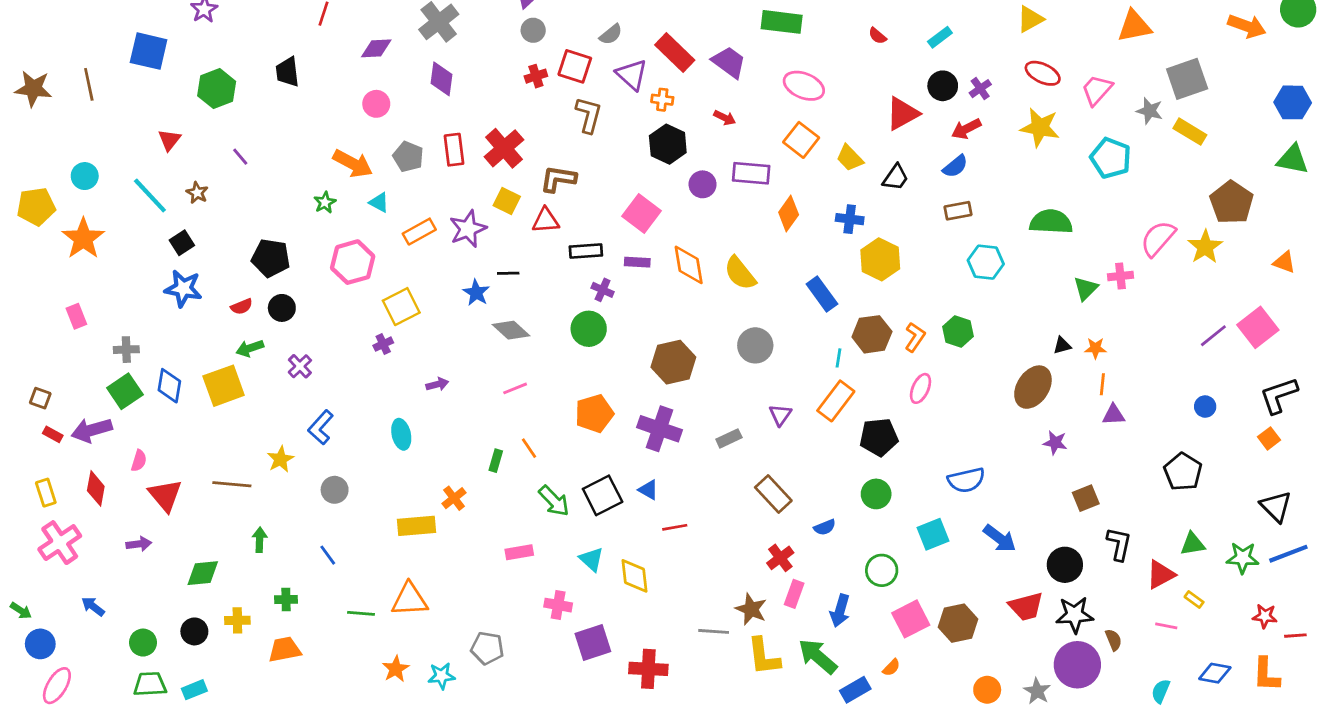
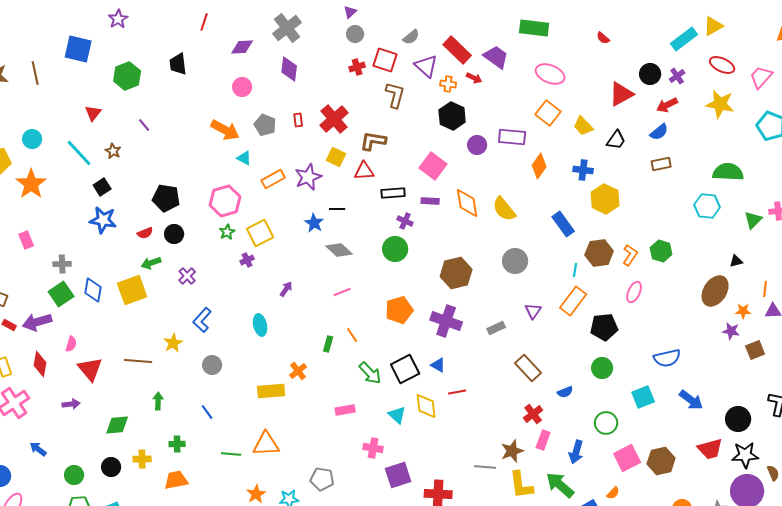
cyan rectangle: (940, 37) -> (684, 39), moved, size x1.5
red arrow: (725, 118) -> (474, 78), moved
red rectangle: (454, 150) -> (298, 120), size x0.6
green star: (325, 202) -> (227, 232), moved
cyan hexagon: (986, 262) -> (707, 206), moved
orange star: (1095, 348) -> (743, 311), moved
purple arrow: (437, 384) -> (286, 289), turned -42
brown square: (1086, 498) -> (755, 350), moved
yellow diamond: (634, 576) -> (426, 406), moved
brown star: (751, 609) -> (512, 451), turned 30

